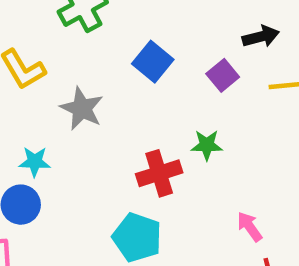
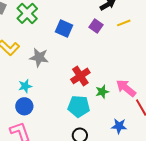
green star: (207, 145) -> (102, 92), moved
pink arrow: (250, 227) -> (126, 88), size x1.5

